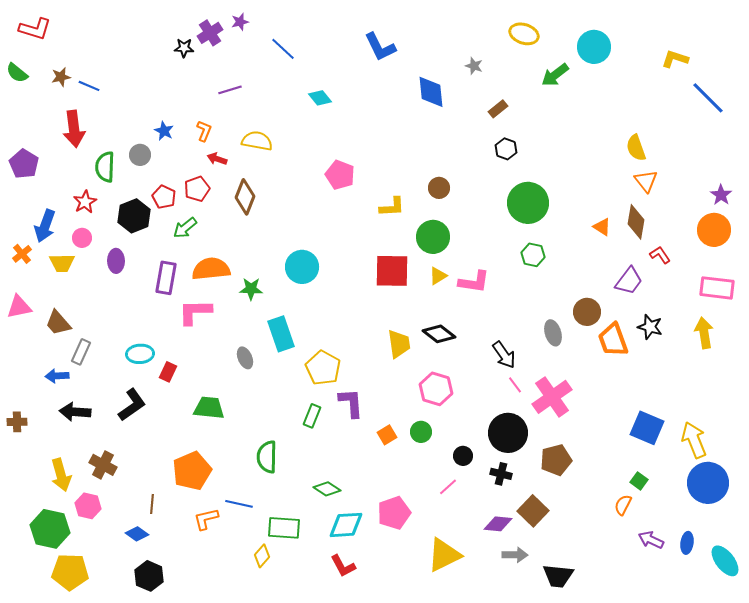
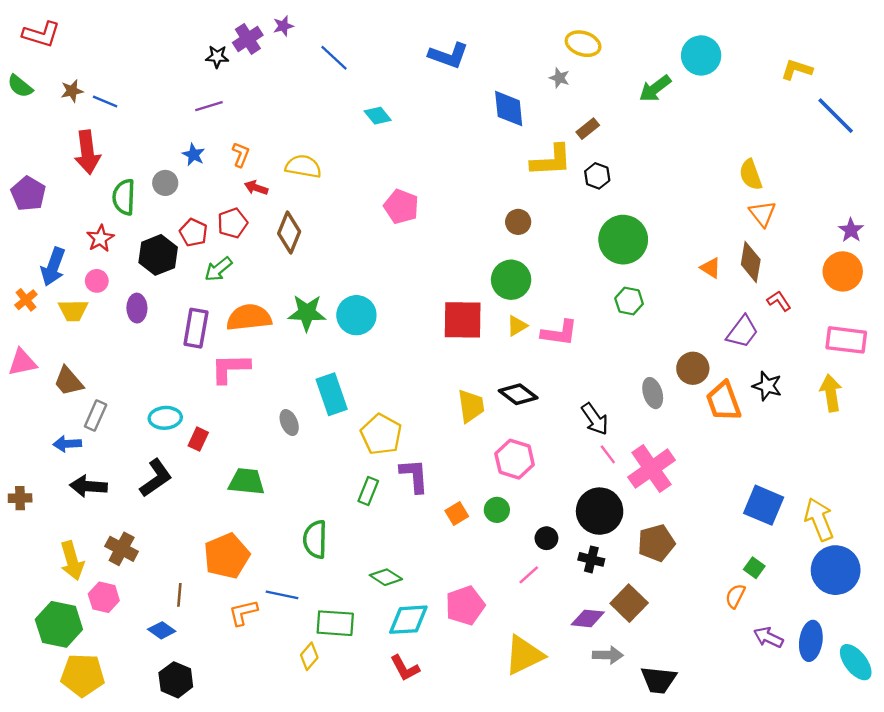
yellow ellipse: (524, 34) -> (583, 44), moved
blue L-shape: (380, 47) -> (448, 55), turned -44
purple line: (230, 90) -> (209, 106), moved
yellow L-shape: (392, 207) -> (551, 161), moved, size x1.4
green star: (251, 289) -> (307, 313), moved, size x1.4
blue ellipse: (687, 543) -> (811, 641), size x1.5

